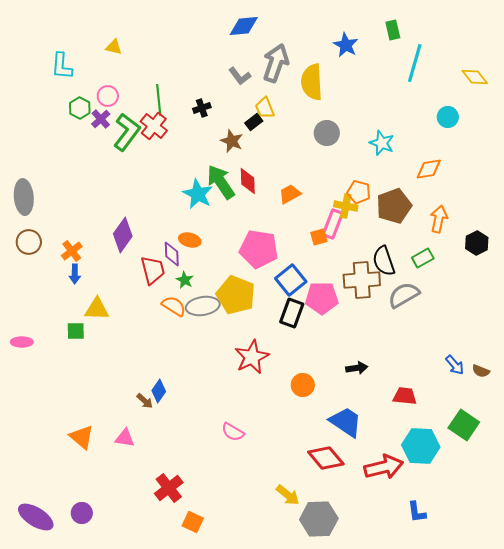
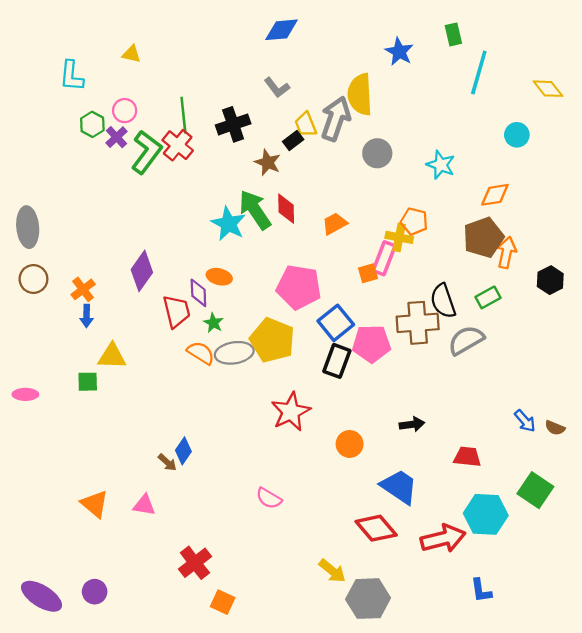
gray arrow: (276, 63) -> (336, 119), moved
black cross: (202, 108) -> (233, 124), size x1.6
brown pentagon: (394, 206) -> (483, 237), moved

